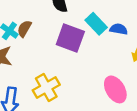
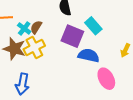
blue semicircle: (119, 29) -> (89, 55), moved, size x1.5
yellow cross: (46, 88) -> (34, 47), moved

